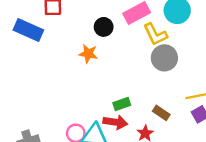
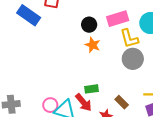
orange star: (88, 54) -> (93, 45), moved
red arrow: (115, 122) -> (84, 102), turned 30

